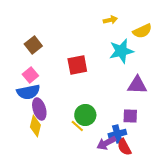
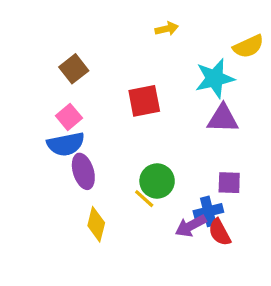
yellow arrow: (110, 20) -> (167, 29), moved
purple triangle: (137, 85) -> (223, 118), moved
yellow diamond: (35, 126) -> (96, 224), moved

